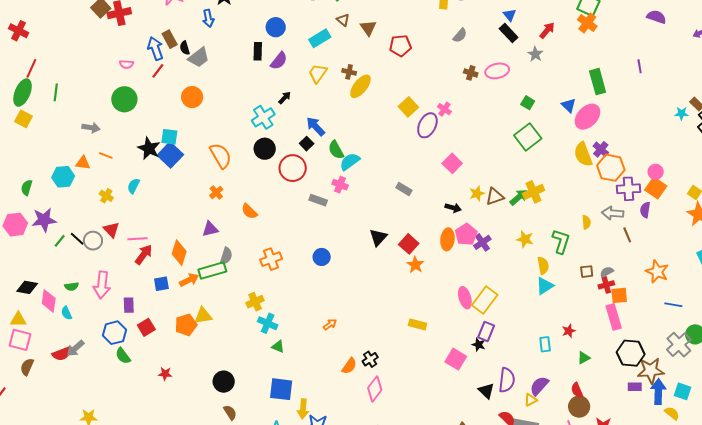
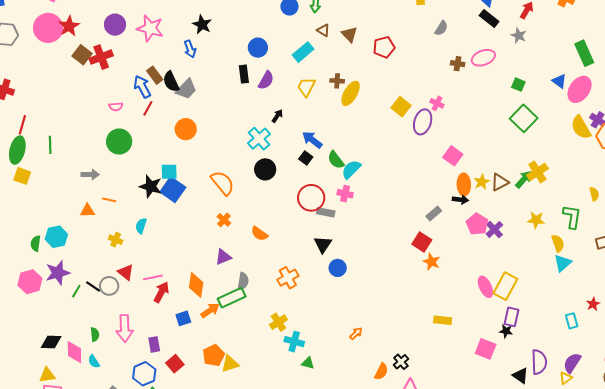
black semicircle: (185, 48) -> (171, 82), size x1.5
red circle: (293, 168) -> (311, 198), moved
cyan hexagon: (63, 177) -> (56, 237), moved
gray rectangle: (404, 189) -> (434, 214), moved, turned -63
black triangle: (378, 237) -> (323, 244), moved
orange ellipse: (447, 239) -> (464, 184), moved
green semicircle: (72, 286) -> (95, 334), turned -80
yellow triangle: (203, 316) -> (230, 364), moved

